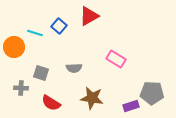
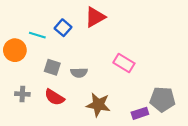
gray square: (41, 73) -> (52, 67), moved
red semicircle: (51, 103) -> (54, 97), moved

